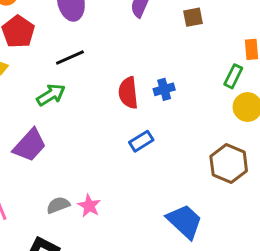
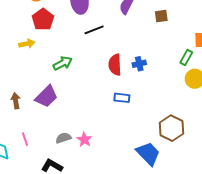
black line: (70, 57) -> (94, 30), moved
blue rectangle: (141, 141) -> (122, 98), turned 35
brown hexagon: (229, 164) -> (171, 128), moved

